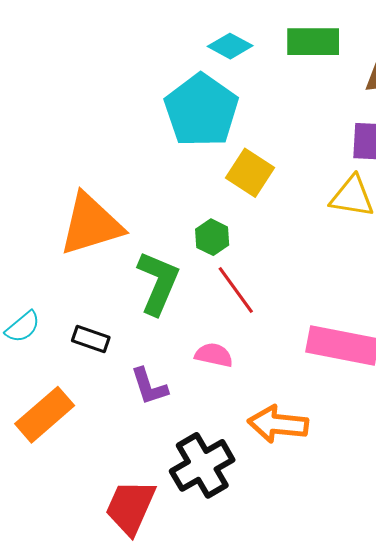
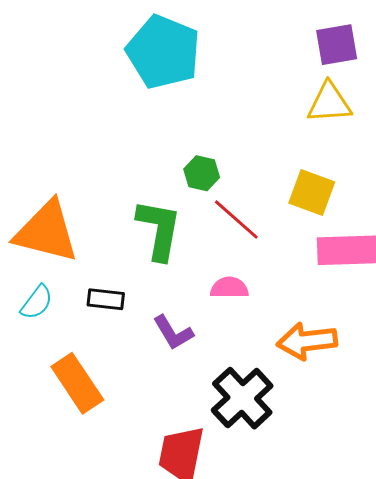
yellow square: (250, 173) -> (312, 193), moved
orange triangle: (91, 224) -> (46, 232), moved, turned 44
orange rectangle: (45, 415) -> (77, 383), turned -70

